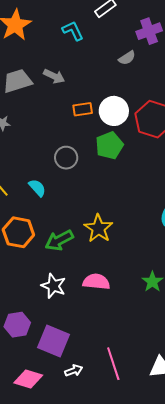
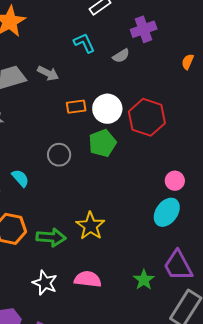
cyan L-shape: (73, 31) -> (84, 43), moved
cyan semicircle: (37, 188) -> (20, 178), moved
green arrow: (59, 240) -> (51, 237), turned -148

